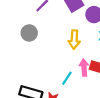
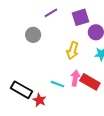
cyan line: (67, 78) -> (57, 84), turned 64

